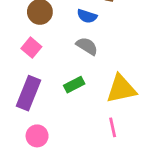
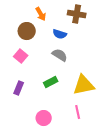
purple rectangle: (29, 93) -> (19, 88), size x0.6
pink circle: (37, 136) -> (44, 118), moved

